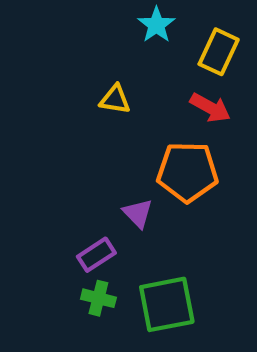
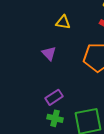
purple triangle: (138, 213) -> (49, 53), moved

